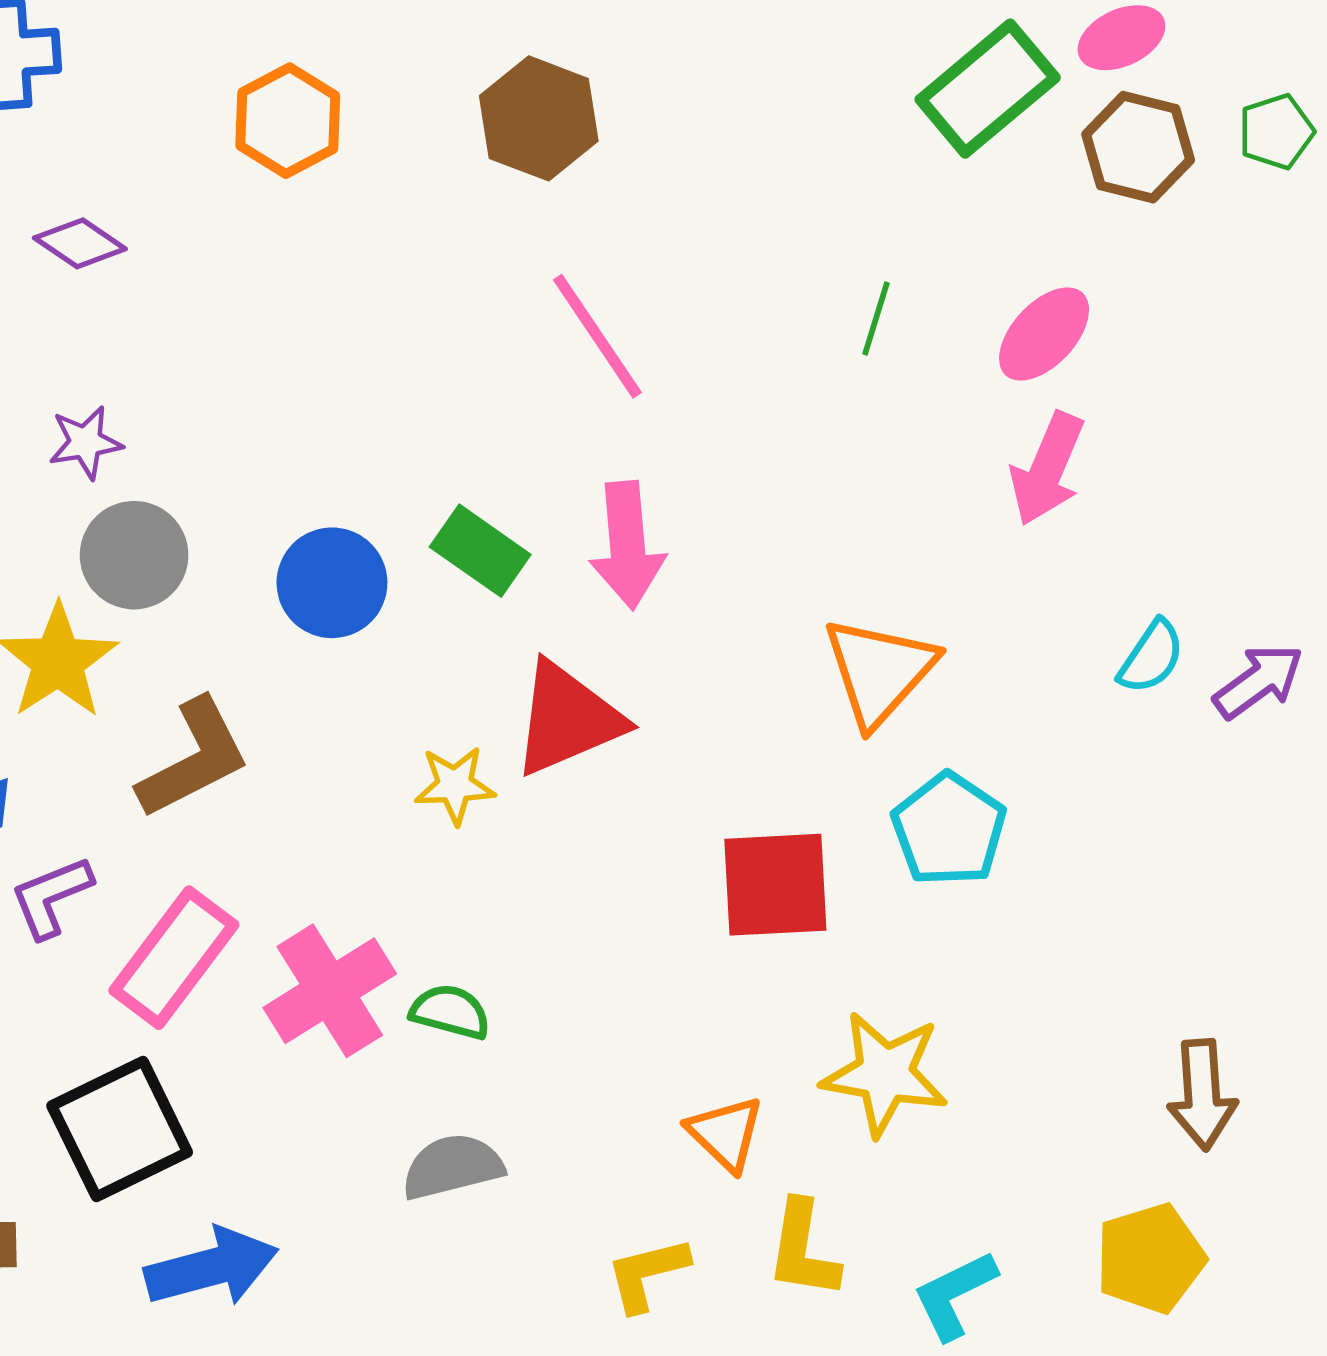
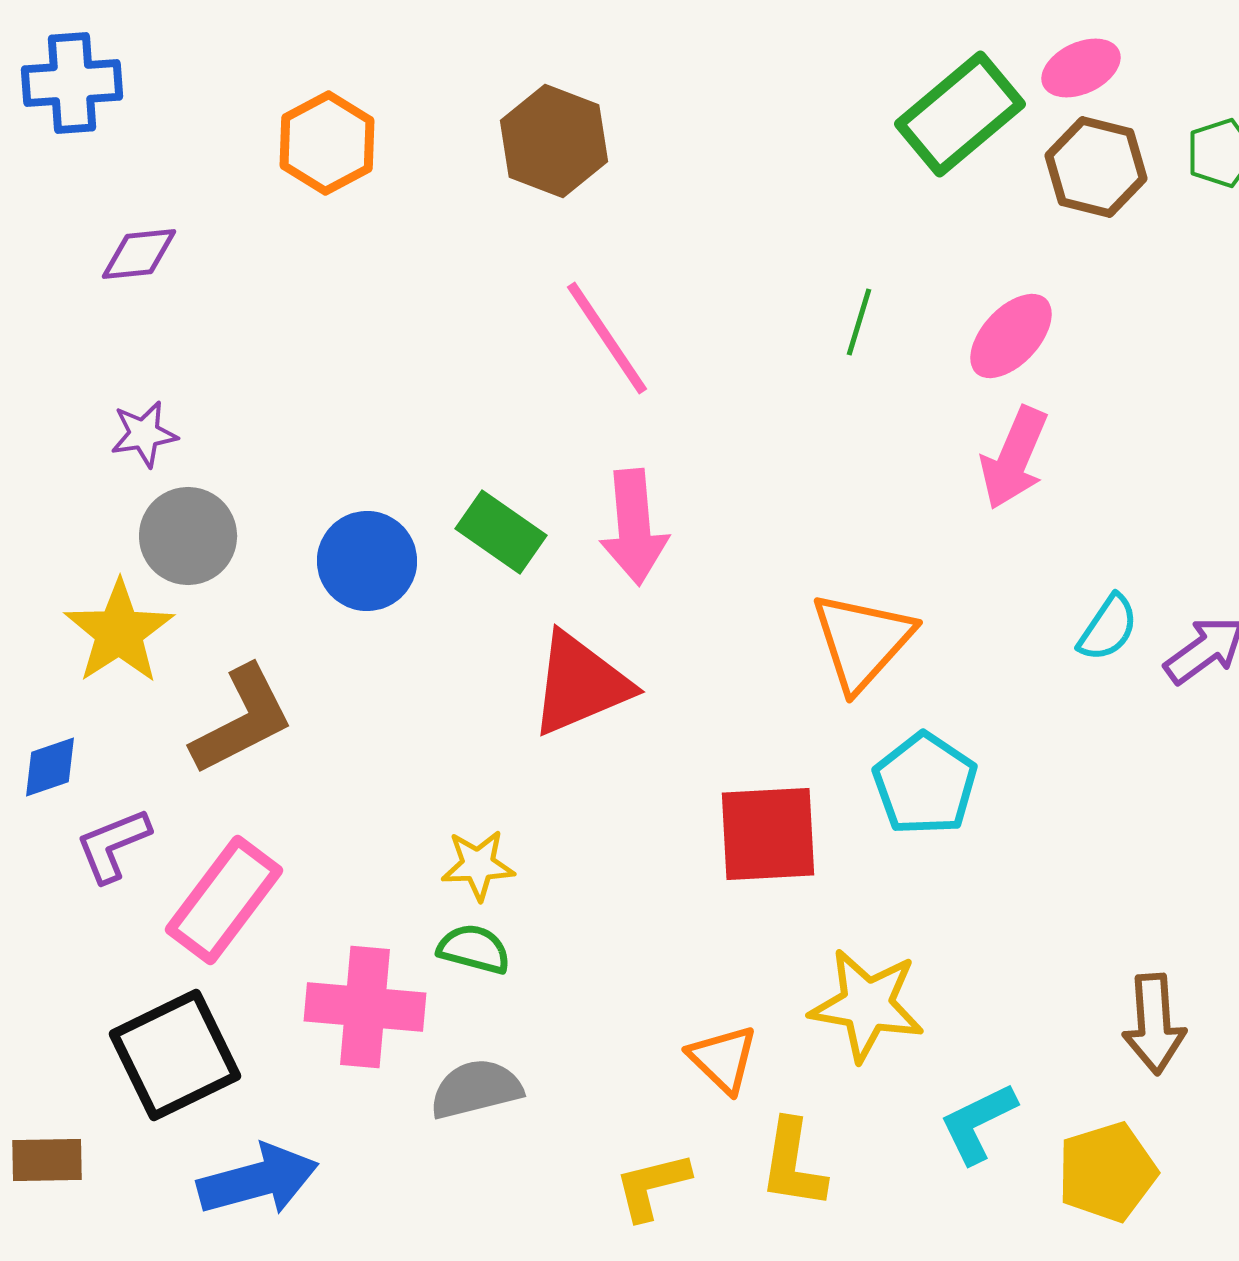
purple diamond: (80, 243) -> (139, 254), turned -40
yellow star: (455, 785) -> (478, 865), moved
pink cross: (330, 991) -> (365, 1007), moved, turned 37
cyan L-shape: (954, 1295) -> (978, 1123), moved

